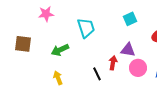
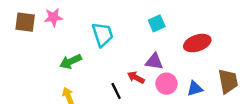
brown square: (23, 44) -> (25, 22), moved
red arrow: (113, 63) -> (136, 77), turned -72

